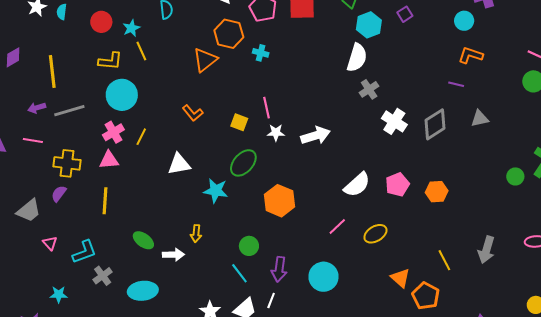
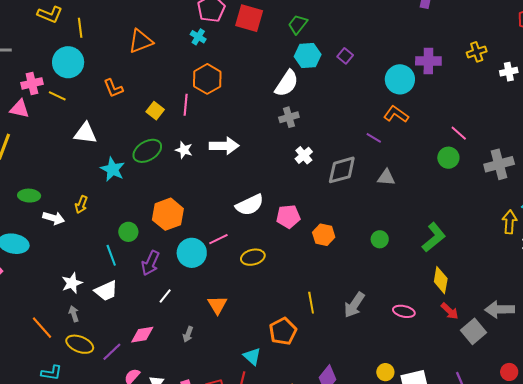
purple square: (405, 14) -> (345, 56), turned -35
cyan circle: (464, 21) -> (400, 79), size x1.5
orange hexagon: (229, 34) -> (207, 79), moved
yellow line: (141, 51) -> (80, 28), moved
cyan cross: (261, 53) -> (198, 37), moved
cyan circle: (122, 95) -> (68, 62), moved
white cross: (394, 121) -> (304, 155), size x0.7
white star: (276, 133) -> (184, 150), moved
yellow line: (141, 137) -> (57, 96), turned 72
green circle: (515, 176) -> (380, 239), moved
orange hexagon: (279, 201) -> (168, 214), moved
green ellipse: (143, 240) -> (29, 196), turned -50
cyan circle: (323, 277) -> (192, 253), moved
orange triangle: (400, 278) -> (217, 305), moved
white line: (271, 301) -> (165, 296), moved

